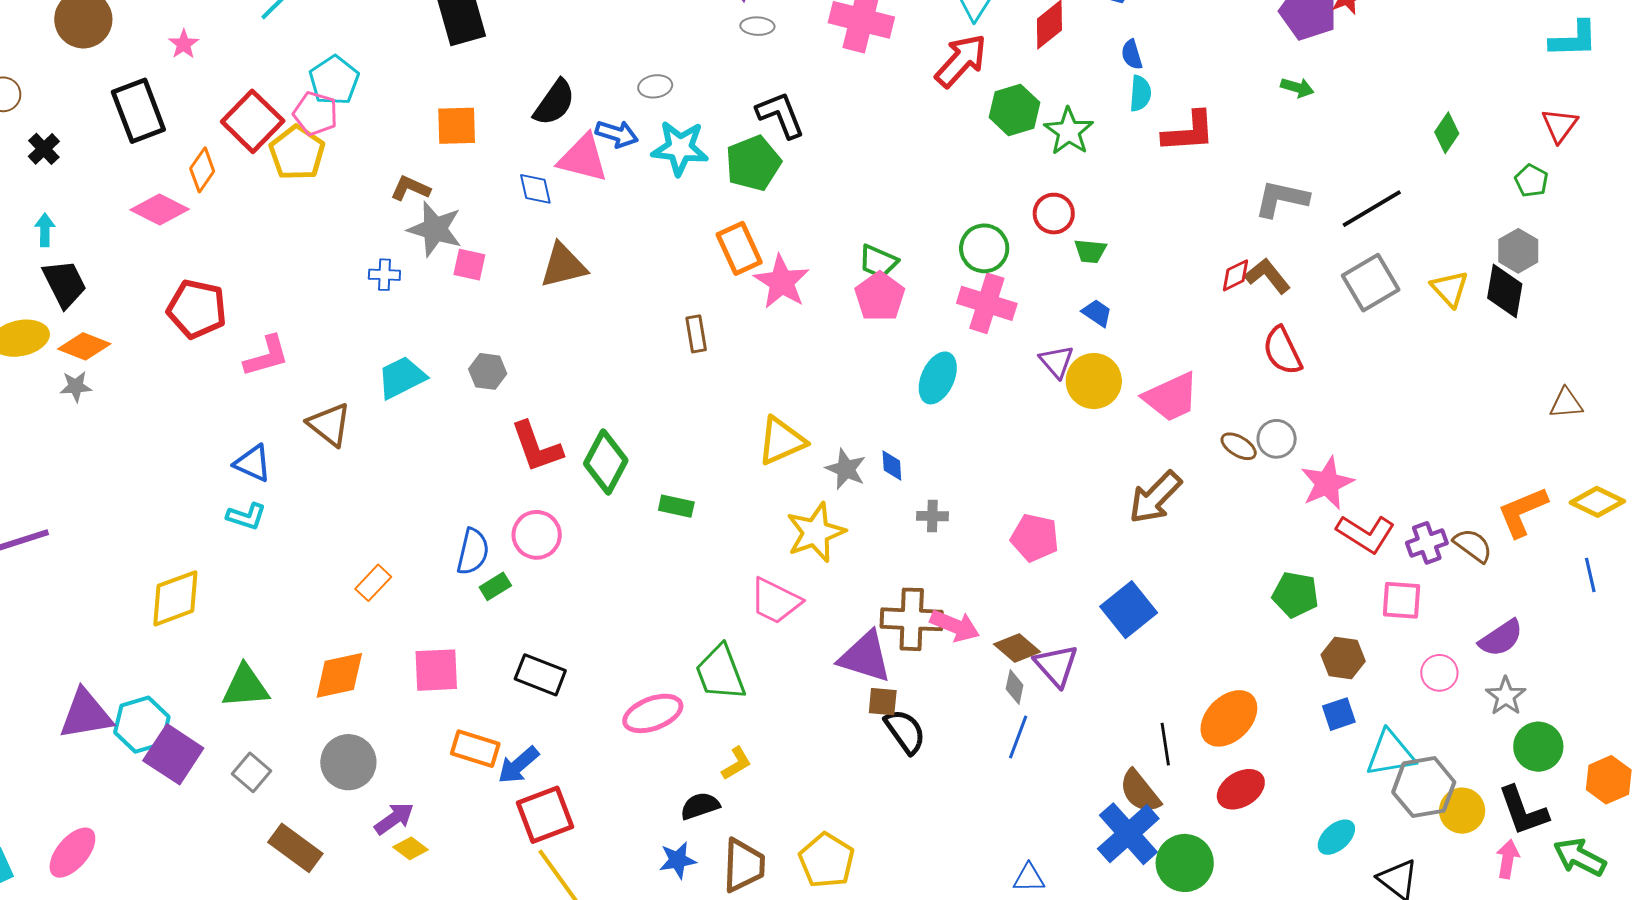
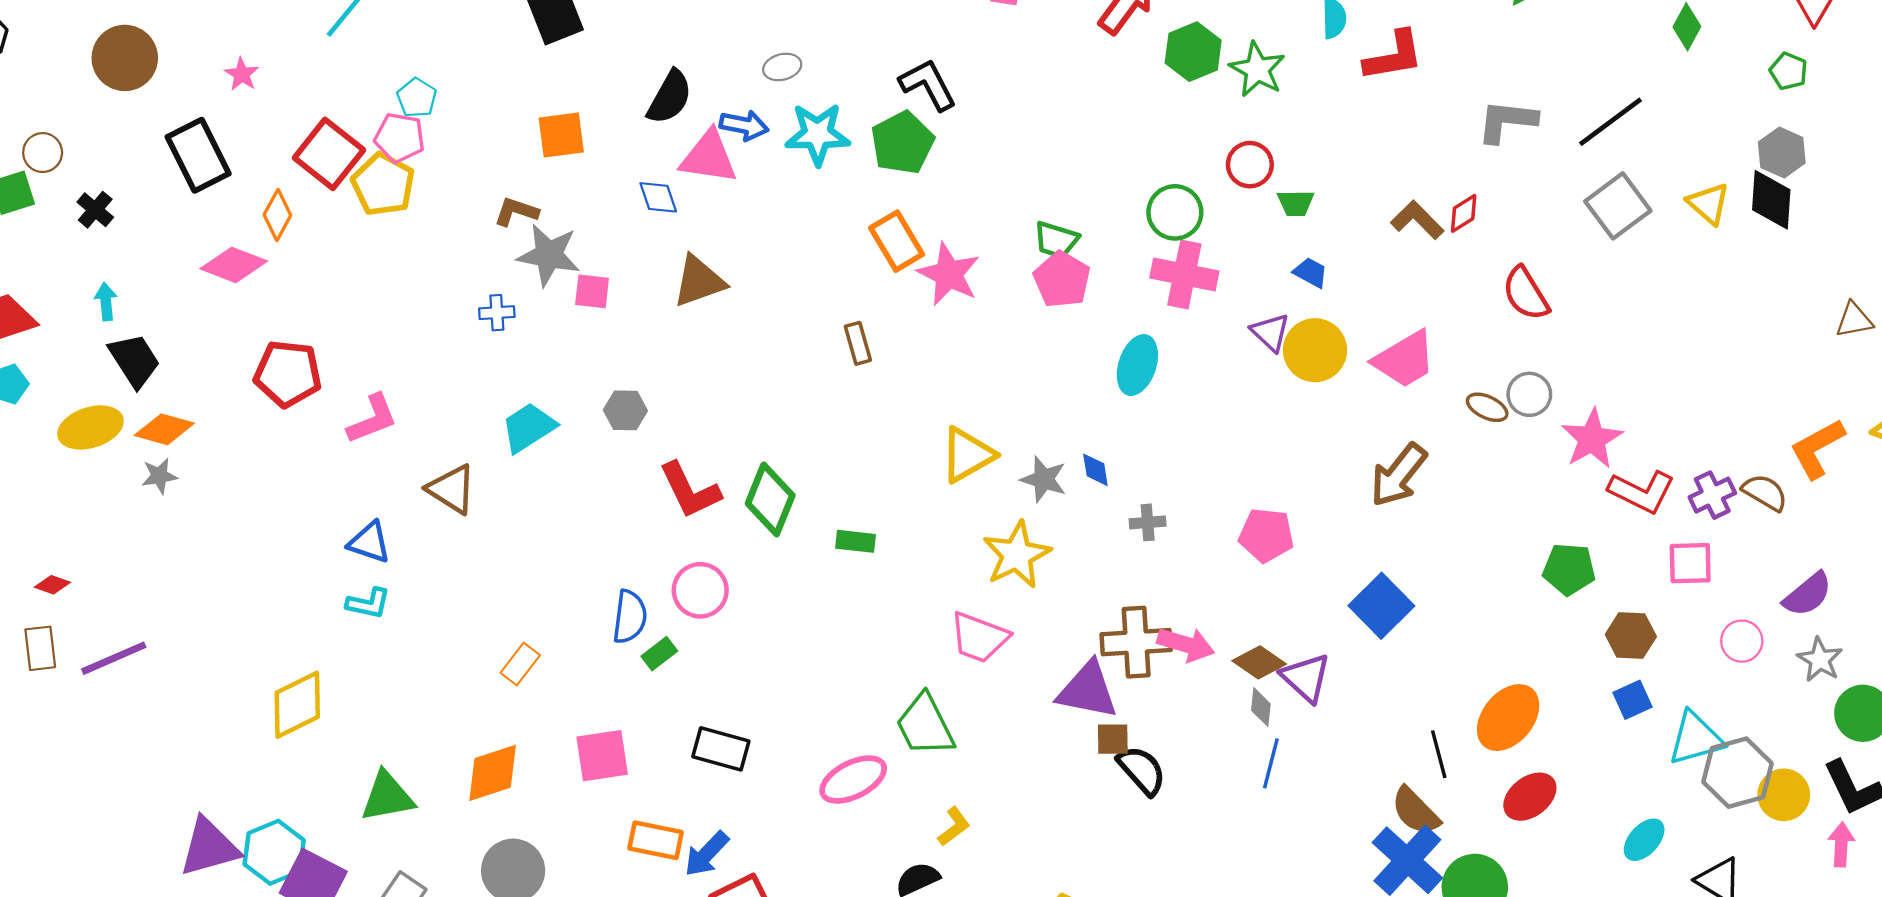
cyan pentagon: (334, 80) -> (417, 98), size x0.7
brown L-shape: (1268, 276) -> (1417, 220), moved

